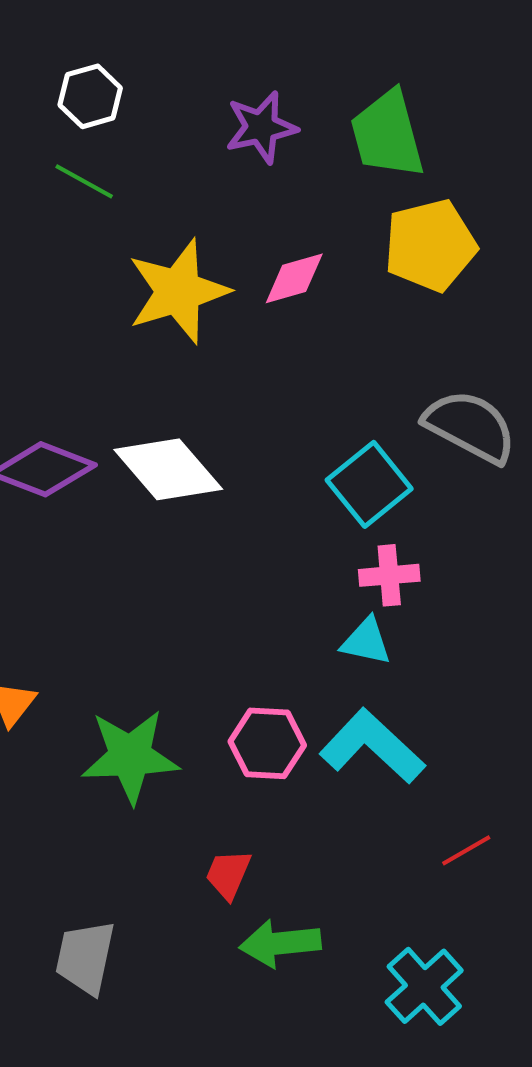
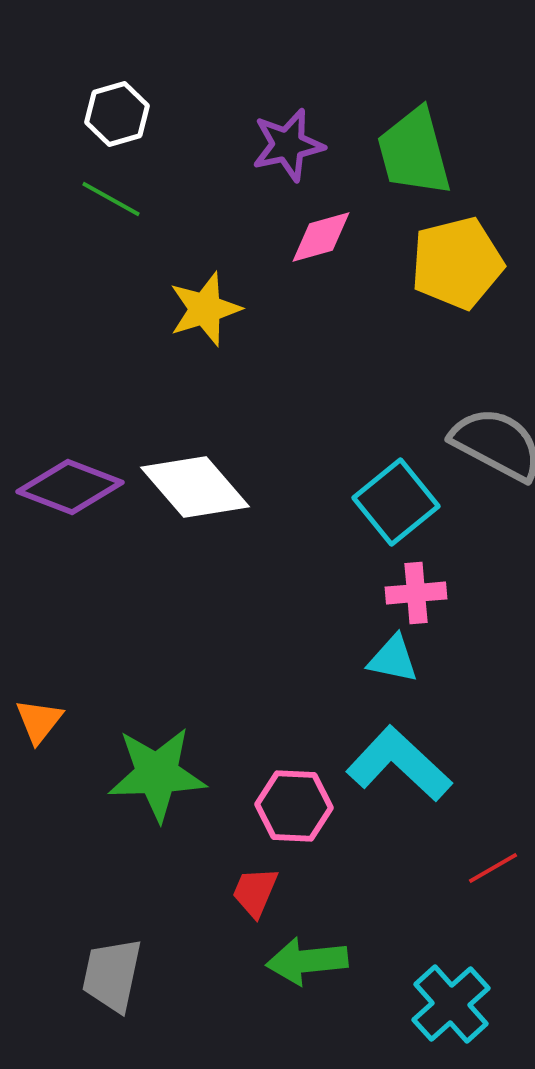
pink diamond: (294, 278) -> (321, 237), moved
yellow star: (178, 291) -> (205, 309), size x0.7
pink hexagon: (267, 743) -> (294, 806), moved

